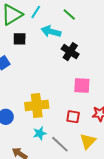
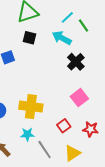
cyan line: (36, 12) -> (67, 17), moved
pink square: (82, 86) -> (79, 98), turned 36
red square: (73, 117) -> (64, 126), turned 32

